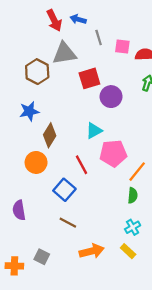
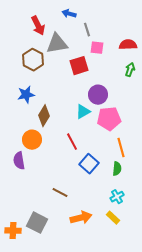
red arrow: (54, 20) -> (38, 26), moved
pink square: (122, 47) -> (97, 48), moved
purple circle: (111, 97) -> (98, 95), moved
pink pentagon: (113, 153) -> (109, 119), moved
orange line: (137, 172) -> (121, 148), turned -54
blue square: (64, 190) -> (89, 164), moved
purple semicircle: (19, 210) -> (19, 161), moved
gray square: (42, 257) -> (37, 223), size x1.5

